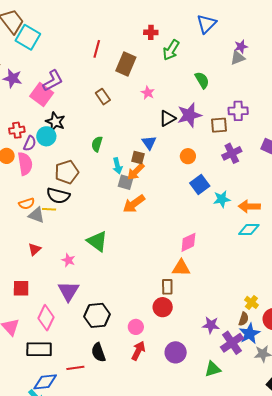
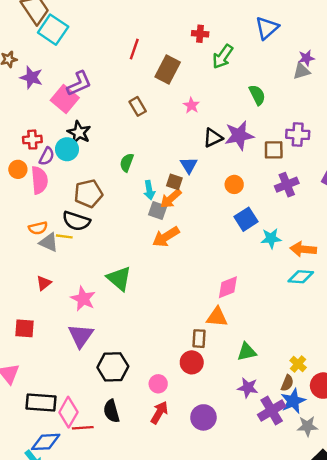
pink star: (68, 260) -> (83, 299), size x1.5
pink diamond: (46, 318) -> (68, 412), moved
green triangle: (213, 369) -> (247, 352), moved

